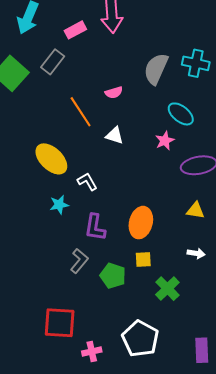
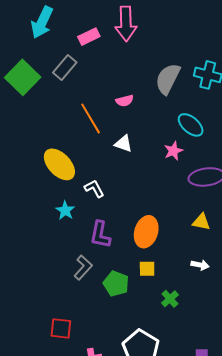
cyan star: (59, 205) -> (65, 210), turned -30
green cross: (167, 289) -> (170, 299), size x0.7
red square: (60, 323) -> (61, 328), size x0.7

